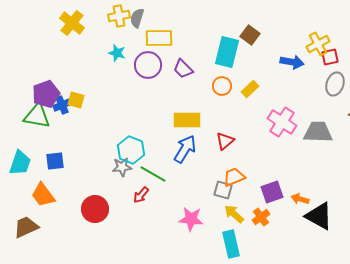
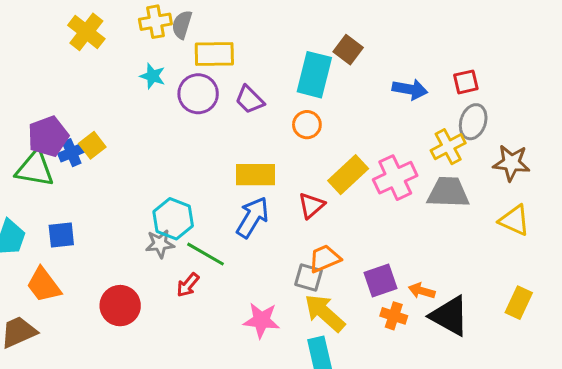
yellow cross: (318, 44) -> (448, 147), moved
yellow rectangle: (250, 89) -> (348, 175), moved, size x1.5
yellow square: (76, 100) -> (92, 145), turned 36
pink cross: (282, 122) -> (395, 178), turned 32
yellow arrow: (234, 214) -> (325, 313), size x1.4
orange cross: (261, 217) -> (394, 316), moved, turned -36

